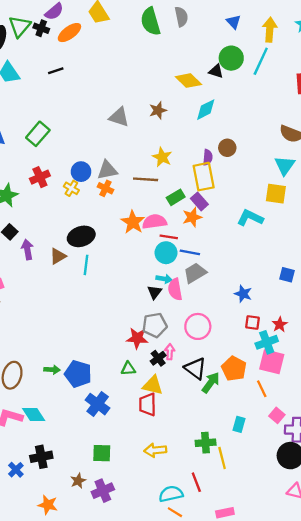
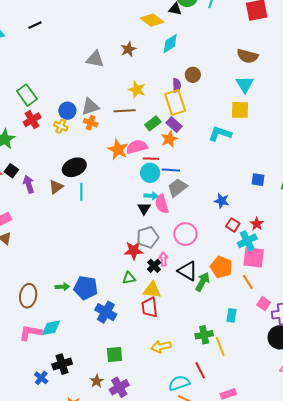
green rectangle: (38, 134) -> (27, 95), moved, turned -70
red square: (252, 323) -> (233, 225), turned 32
cyan diamond: (34, 415) -> (51, 328), turned -60

